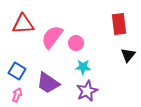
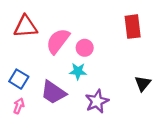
black triangle: (128, 55) -> (143, 83), moved
cyan star: (83, 67) -> (78, 71), moved

